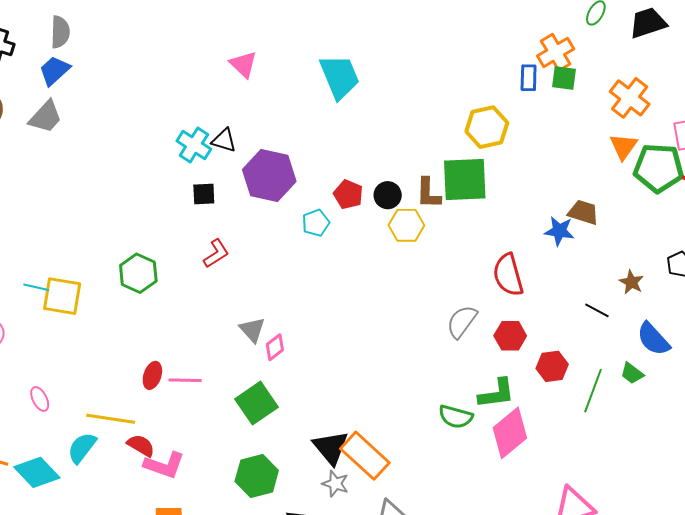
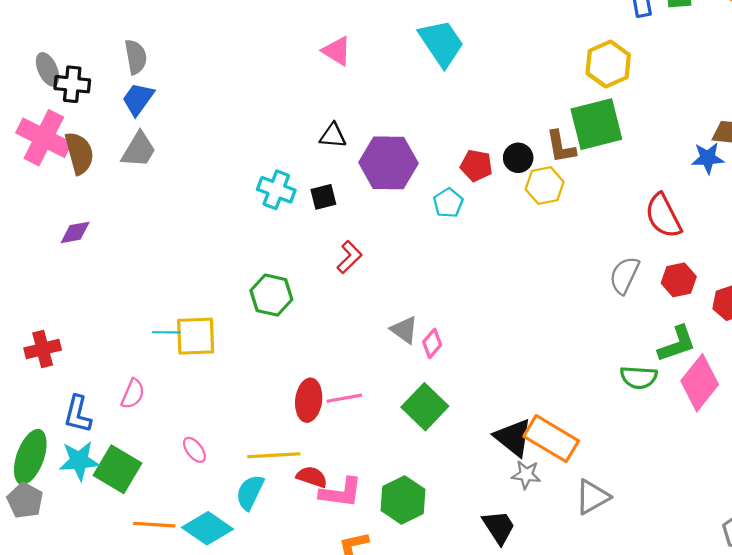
cyan cross: (194, 145) -> (276, 190), moved
red ellipse: (152, 375) -> (309, 400), size x1.4
green hexagon: (257, 476) -> (403, 500), moved

